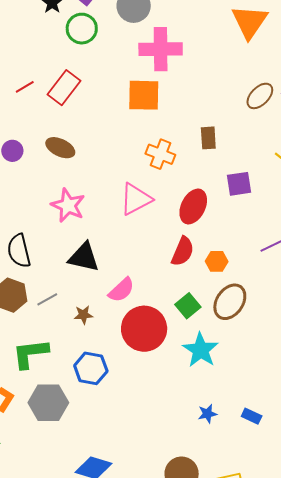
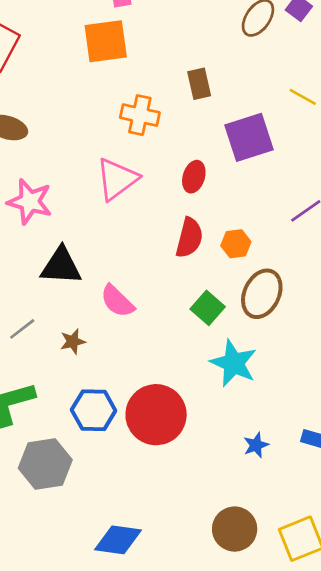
purple square: (239, 184) -> (249, 137), size x1.4
red ellipse: (193, 206) -> (194, 177), size x0.7
pink semicircle: (121, 290) -> (117, 301), turned 96
red circle: (144, 329) -> (156, 415), moved

